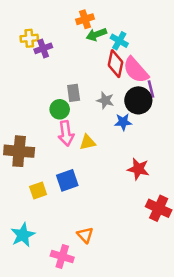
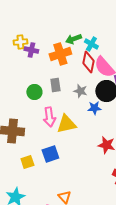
orange cross: (85, 19) -> (60, 54), moved, size x1.5
purple cross: (43, 48) -> (31, 50), turned 32
green circle: (60, 109) -> (34, 92), moved
yellow triangle: (88, 142) -> (66, 124), size x1.5

